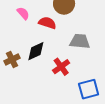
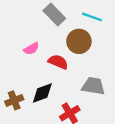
pink semicircle: (23, 13) -> (31, 49), turned 96

